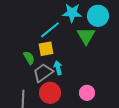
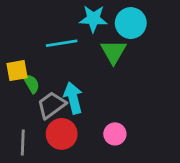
cyan line: (50, 30) -> (62, 43), turned 30
yellow square: (46, 49) -> (17, 71), moved
cyan arrow: (58, 68) -> (73, 98), size x1.5

